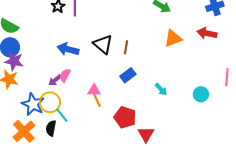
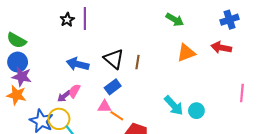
blue rectangle: (128, 75) -> (113, 87), moved
cyan arrow: (161, 89) -> (174, 105), size x1.5
cyan circle: (201, 94) -> (196, 111), moved
orange line: (97, 100) -> (117, 116), moved, turned -32

